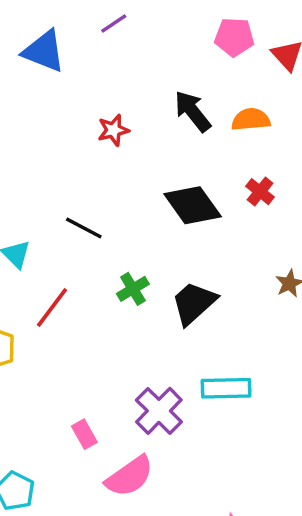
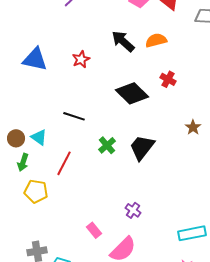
blue triangle: (44, 51) -> (35, 59), moved
cyan rectangle: (226, 388) -> (192, 233), moved
purple cross: (159, 411) -> (133, 210), size x0.6

